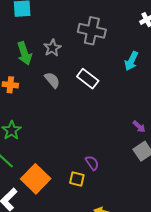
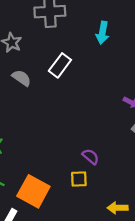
white rectangle: (88, 79) -> (60, 65), turned -75

